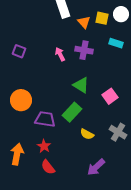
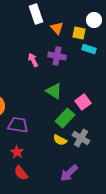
yellow square: (102, 18) -> (79, 33), moved
green rectangle: (72, 112) -> (65, 118), moved
gray cross: (118, 132) -> (81, 138), moved

